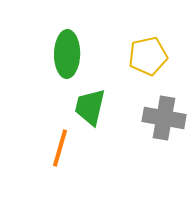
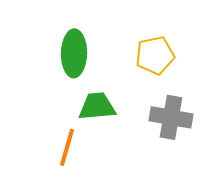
green trapezoid: (90, 107) -> (97, 106), turned 72

